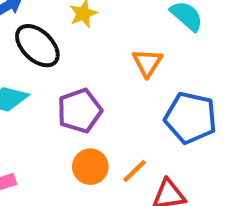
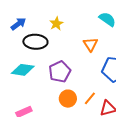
black ellipse: (37, 46) -> (35, 42), turned -35

